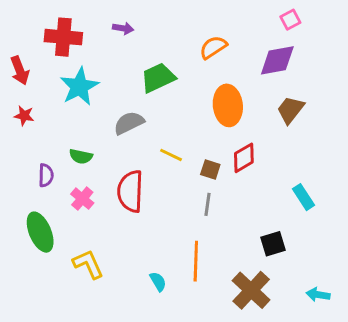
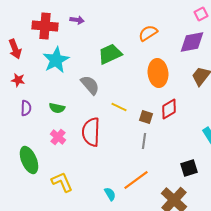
purple arrow: (123, 28) -> (77, 20), moved
gray semicircle: (129, 123) -> (90, 85), turned 75
purple semicircle: (46, 175) -> (26, 108), moved
orange line: (196, 261) -> (136, 180), turned 52

